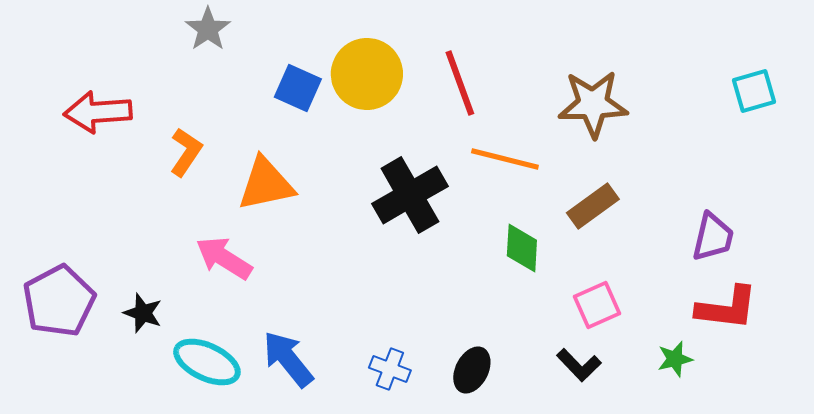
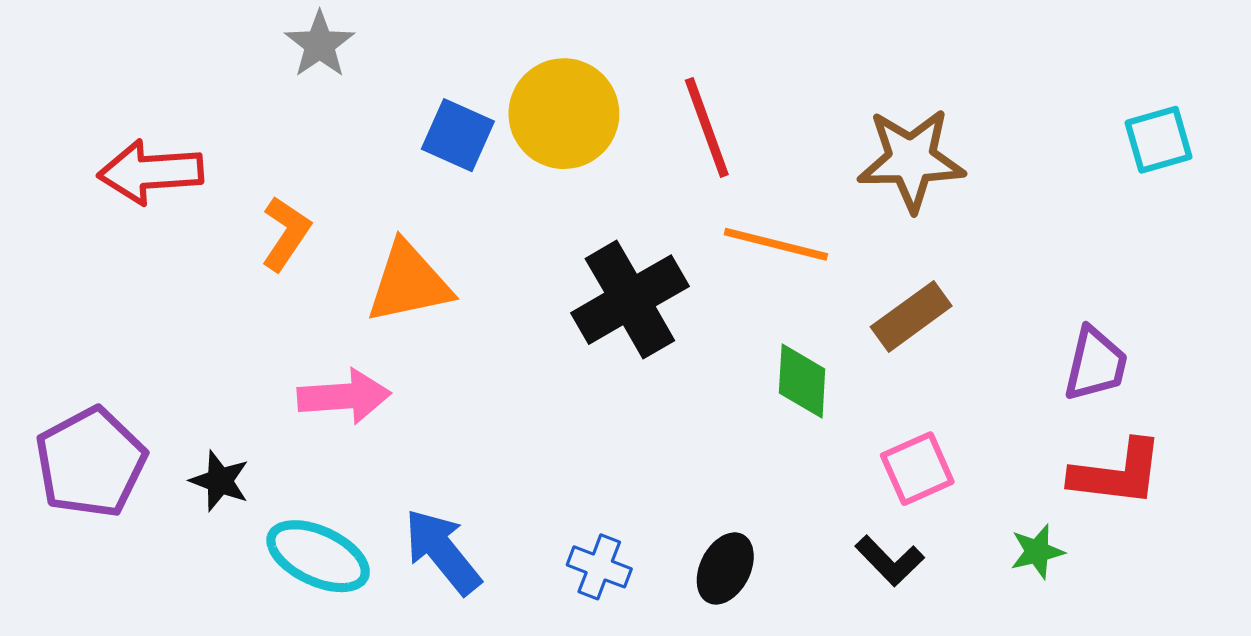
pink arrow: (224, 258) -> (344, 396), turned 144

